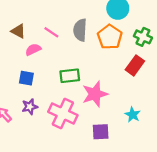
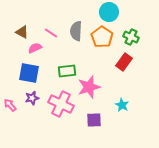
blue square: (26, 78) -> (29, 73), size x1.5

